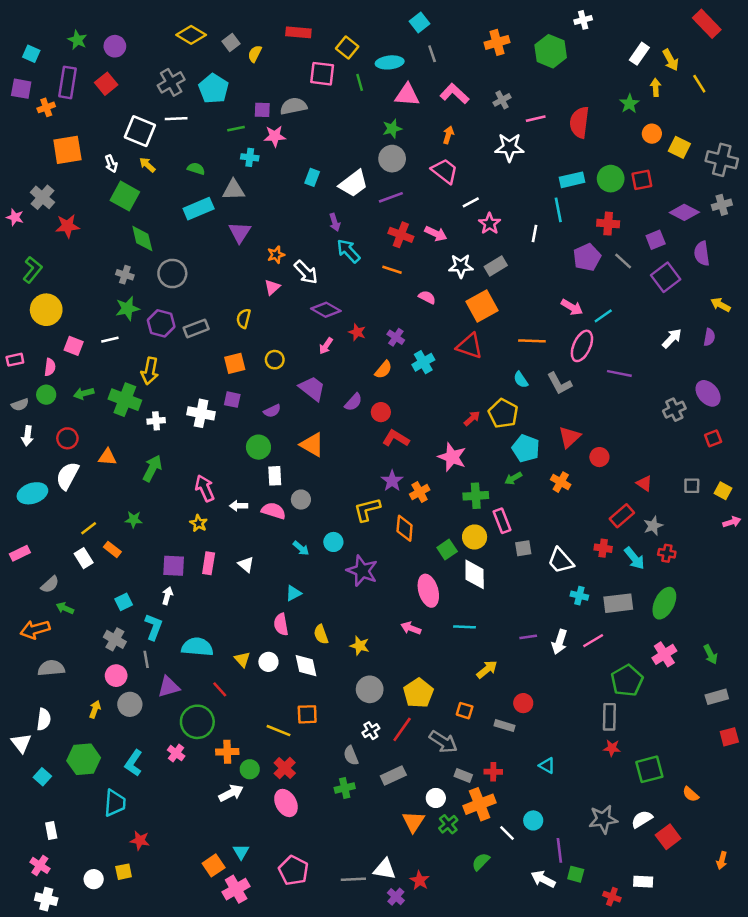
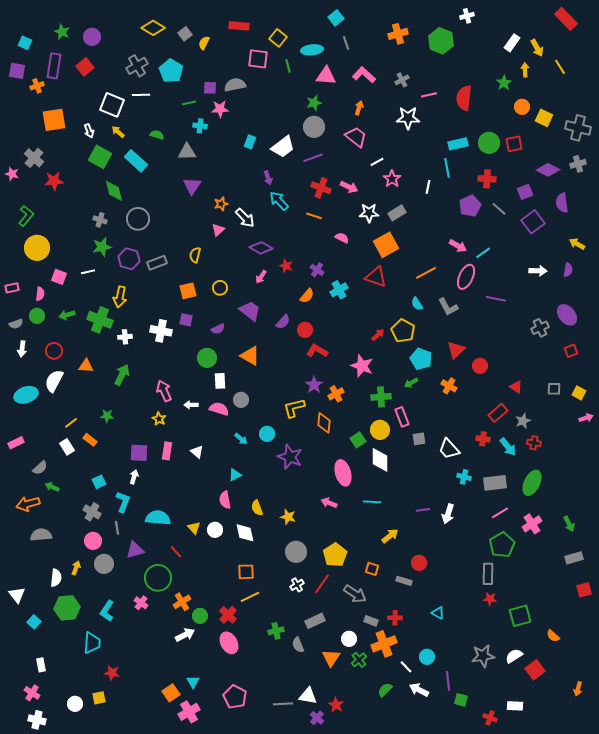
cyan rectangle: (199, 209) -> (136, 161), moved, turned 65
white arrow: (672, 338) -> (538, 271), turned 48
orange line: (532, 341) -> (426, 273), turned -30
pink line: (593, 641) -> (500, 513), moved
white semicircle: (44, 719) -> (56, 578), moved
yellow line: (278, 731) -> (250, 597), moved, turned -48
orange cross: (227, 752) -> (182, 602), turned -30
gray semicircle: (351, 756) -> (298, 645), moved
white arrow: (543, 879) -> (419, 690), moved

